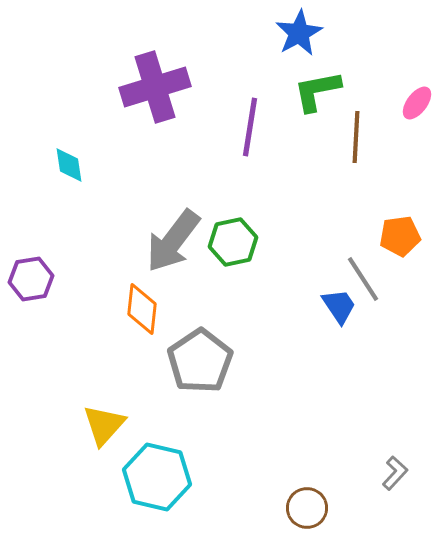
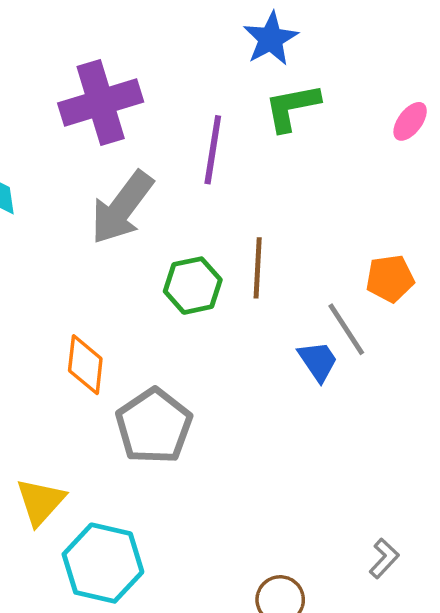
brown line: (356, 137) -> (258, 268), moved
gray arrow: (173, 241) -> (122, 208), moved

